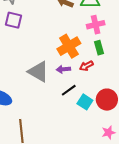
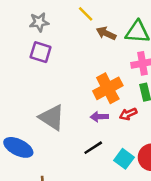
gray triangle: (38, 72) -> (52, 117), moved
black line: (69, 90) -> (93, 148), moved

